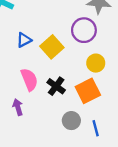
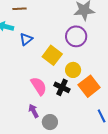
blue triangle: (24, 40) -> (26, 39), moved
yellow circle: (96, 63) -> (73, 70), moved
gray circle: (71, 121) -> (50, 122), moved

